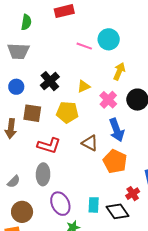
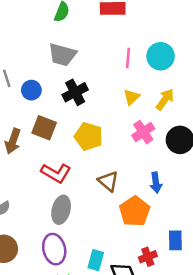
pink line: (84, 46) -> (128, 58), turned 63
gray trapezoid: (18, 51) -> (62, 55), moved
yellow triangle: (84, 86) -> (132, 97), moved, turned -32
blue arrow: (117, 130) -> (156, 183), moved, size x0.7
gray ellipse: (43, 174) -> (61, 210), moved

